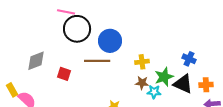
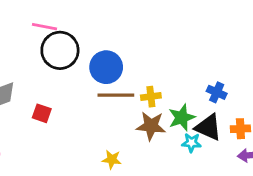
brown line: (97, 61) -> (116, 95), moved
brown star: (142, 83) -> (151, 126), size x1.5
cyan star: (154, 92) -> (191, 143), moved

